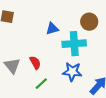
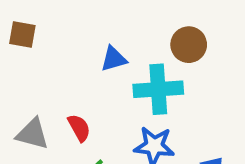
gray triangle: (12, 66) -> (32, 134), turned -36

